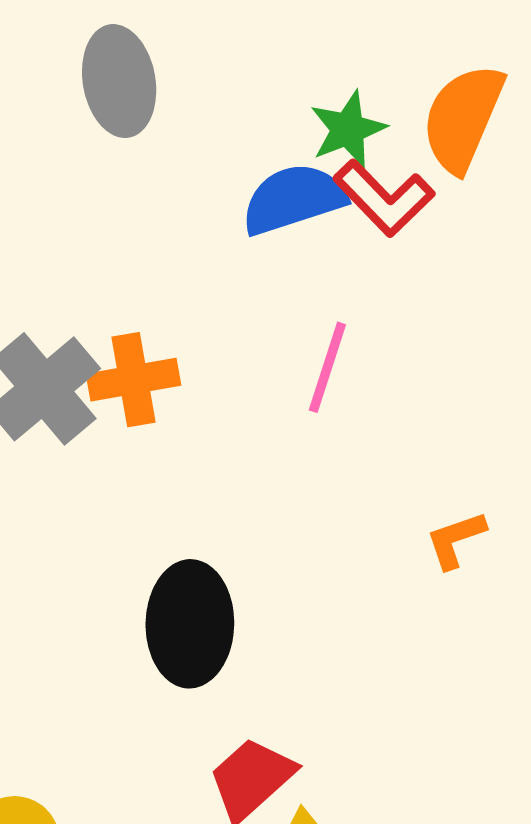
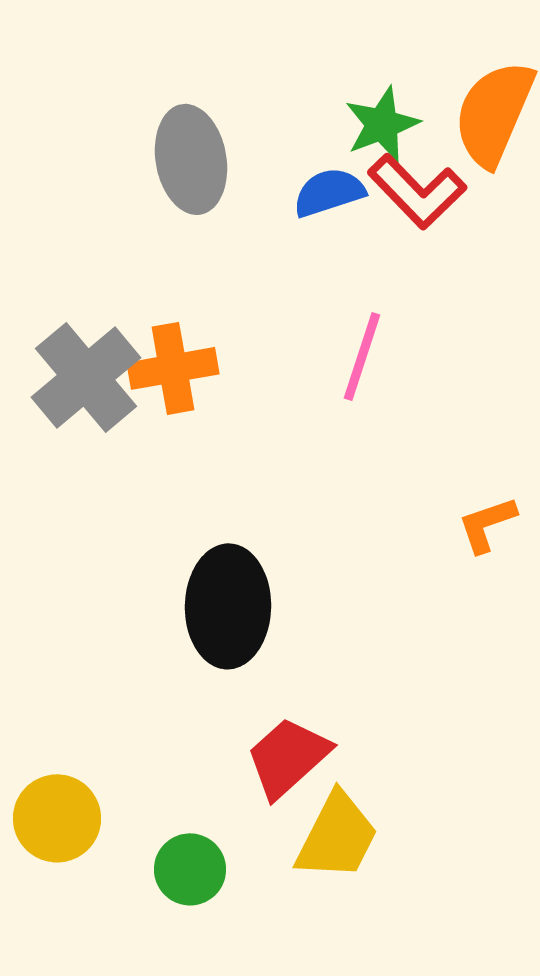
gray ellipse: (119, 81) -> (191, 159), moved
blue semicircle: (294, 199) -> (329, 192), size x0.7

